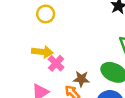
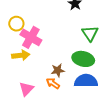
pink cross: (56, 63) -> (31, 37), moved, size x1.5

